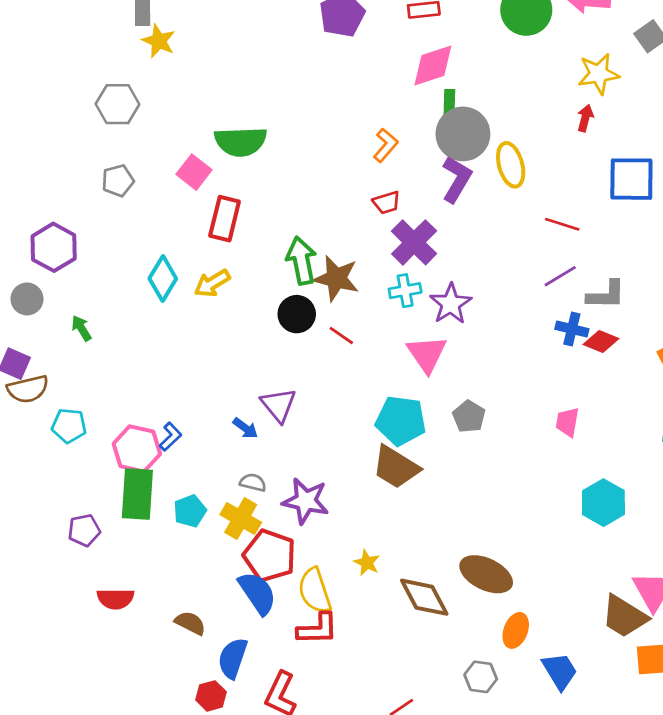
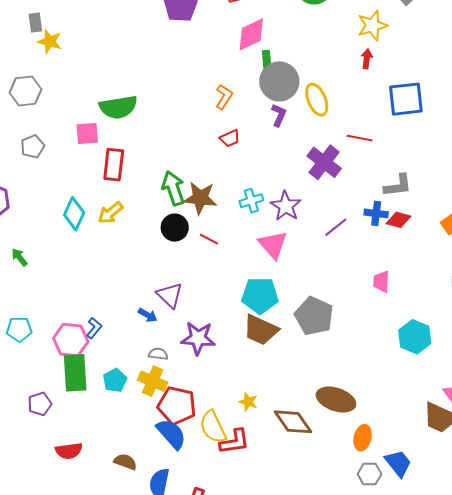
pink square: (194, 172) -> (87, 134), turned -35
purple L-shape: (457, 179) -> (279, 115), size x0.7
purple cross: (414, 242) -> (324, 162), moved
purple line: (560, 276) -> (336, 227), moved
gray pentagon: (469, 416) -> (314, 316), moved, size x1.6
purple star: (306, 501) -> (198, 338), moved
red L-shape: (318, 629) -> (235, 442), moved
gray hexagon: (481, 677) -> (370, 474), moved

